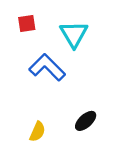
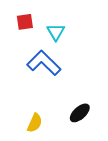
cyan triangle: (74, 34) -> (56, 32), moved, size x0.7

